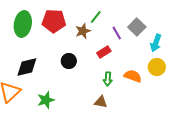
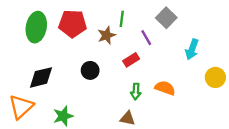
green line: (96, 17) -> (122, 19), turned -32
gray square: (137, 27) -> (166, 18), moved
yellow circle: (157, 67) -> (215, 77), moved

